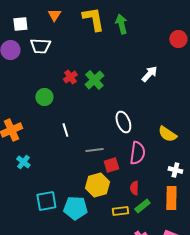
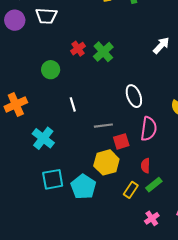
cyan cross: (23, 162) -> (43, 138), moved, size x1.5
cyan pentagon: (75, 208) -> (83, 187), turned 30
yellow rectangle: (120, 211) -> (131, 190), turned -49

